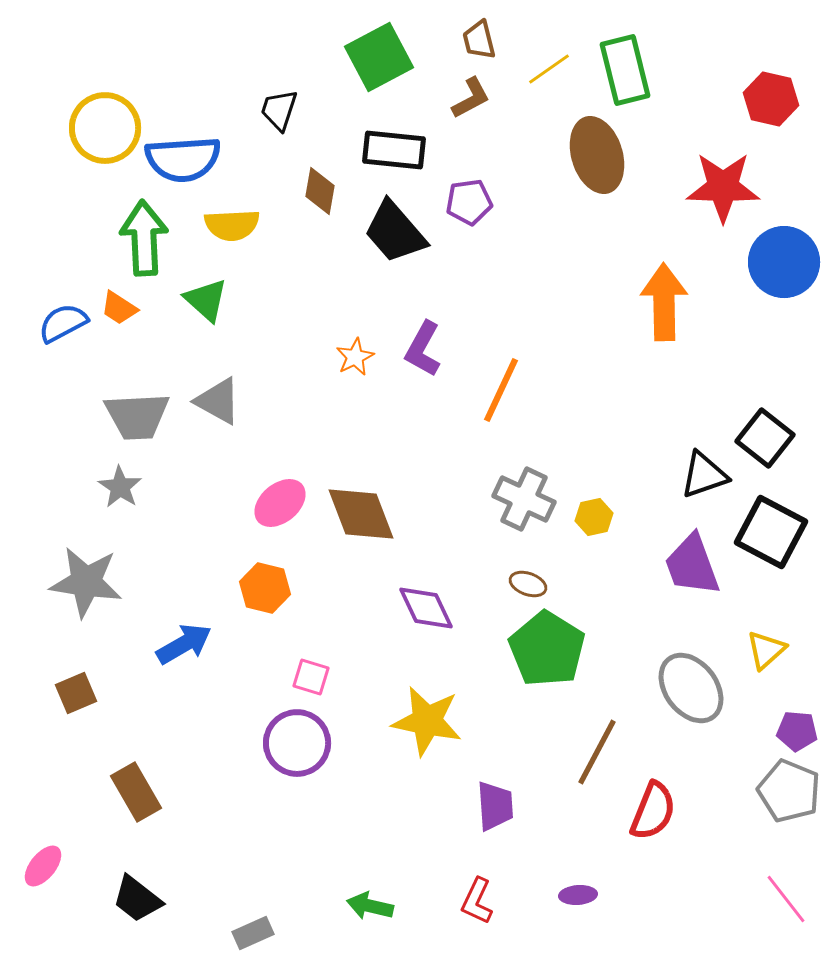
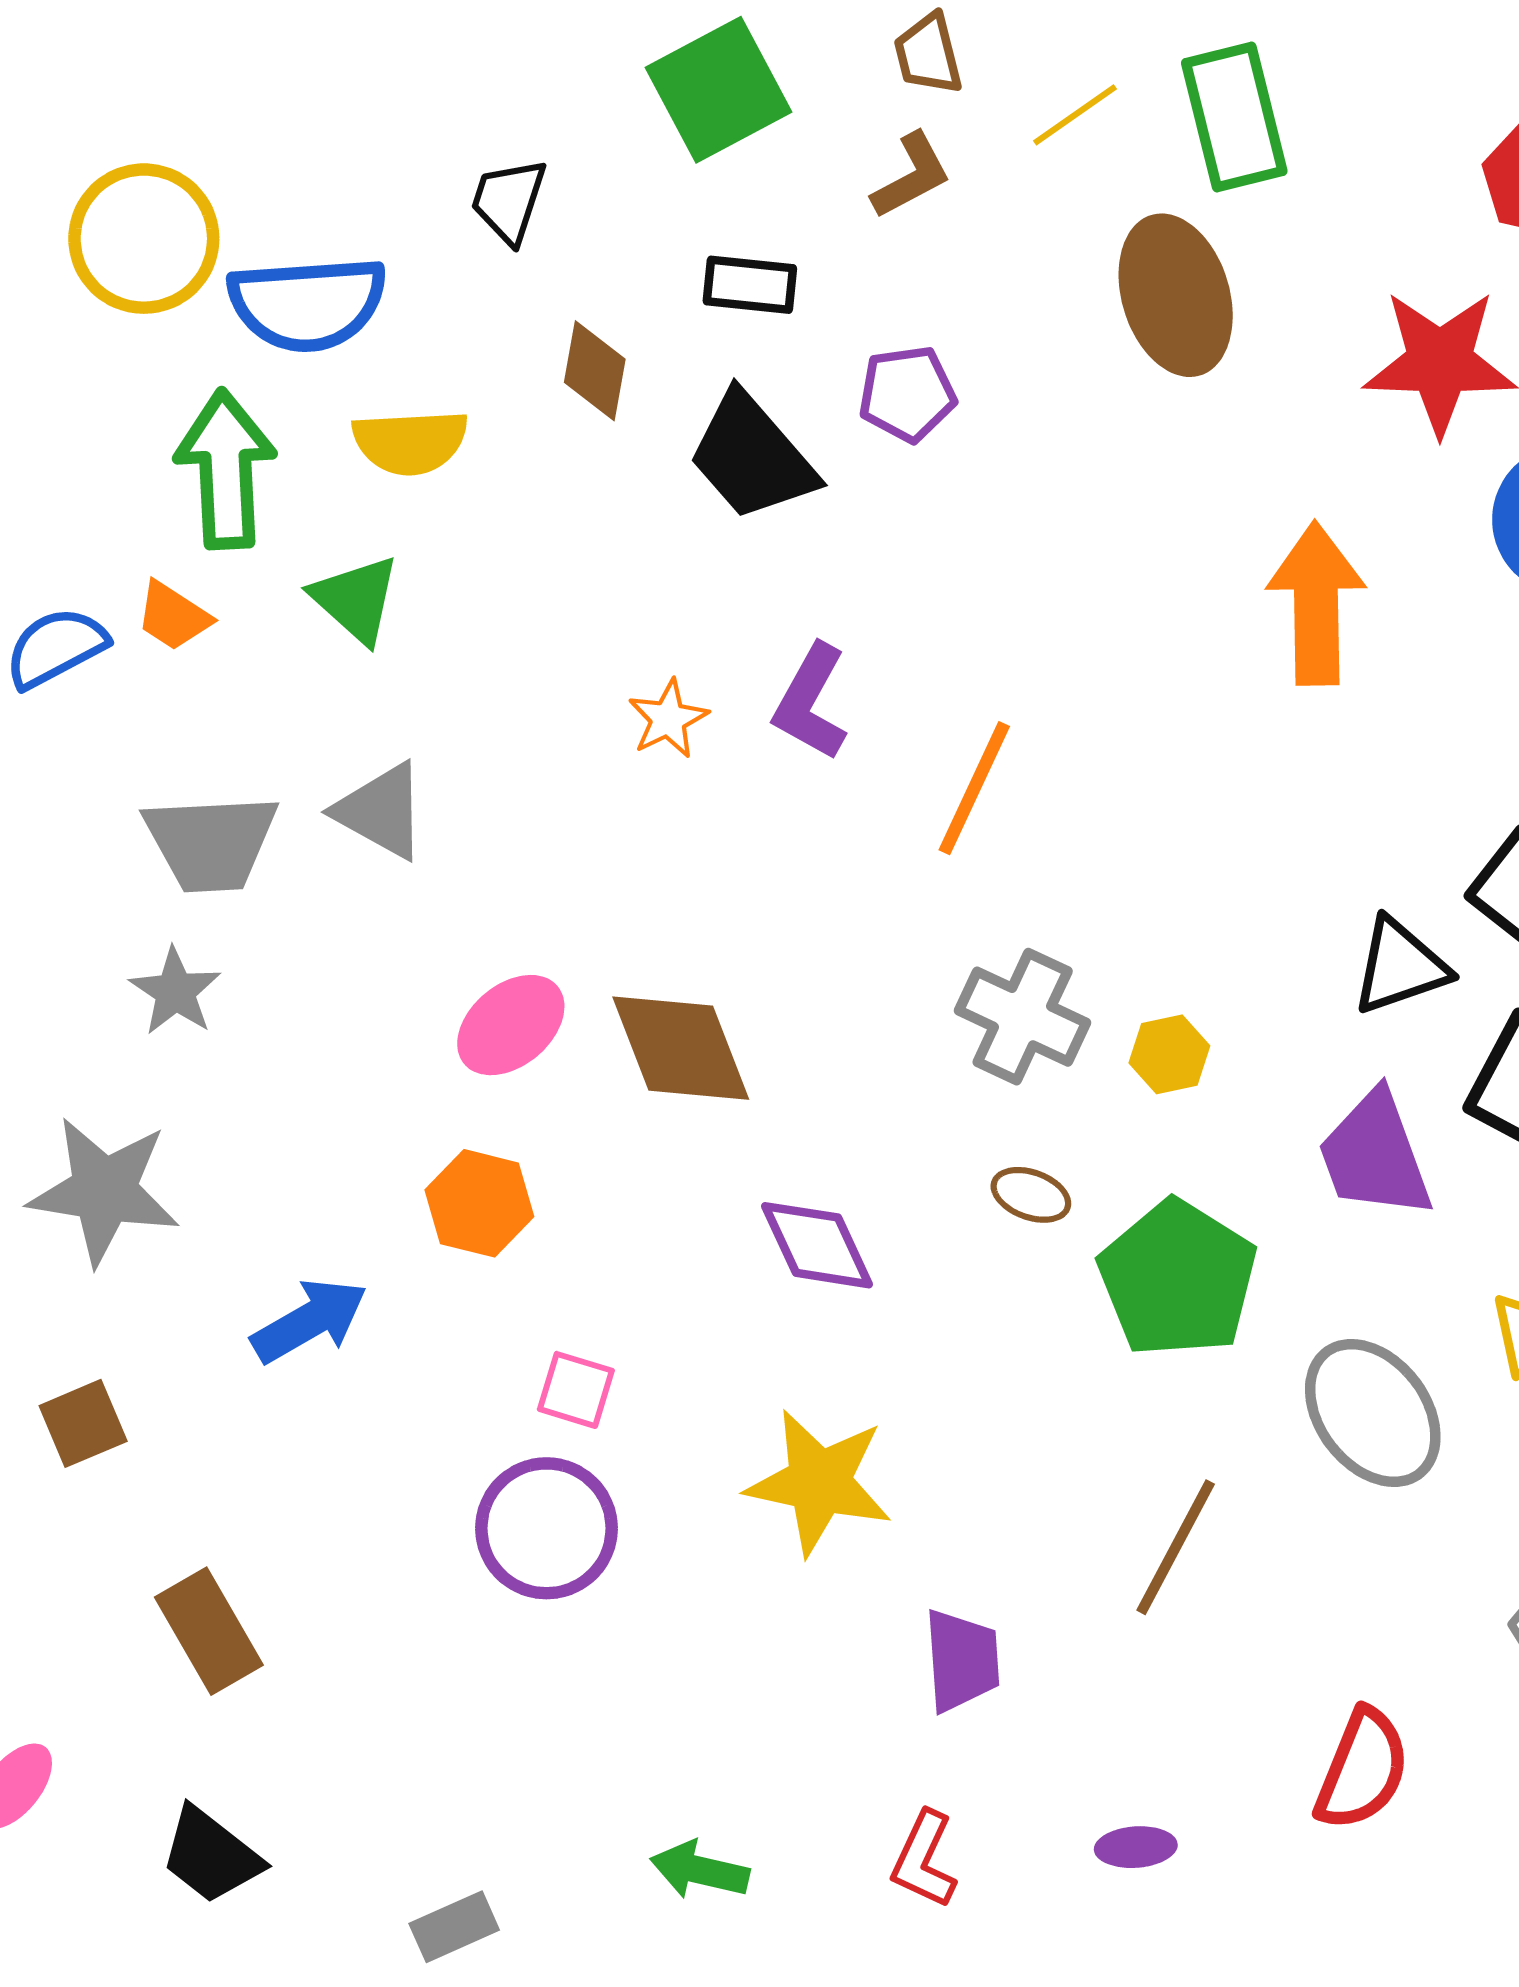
black rectangle: (394, 150) -> (750, 285), size x0.7
green pentagon: (547, 649) -> (1178, 1279), moved
red semicircle: (653, 811) -> (1362, 1769), moved

